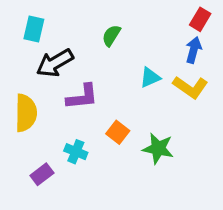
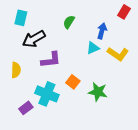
blue arrow: (194, 50) -> (102, 31), moved
yellow semicircle: (26, 113) -> (16, 70), size x0.7
cyan cross: (76, 152) -> (47, 94), size x1.6

